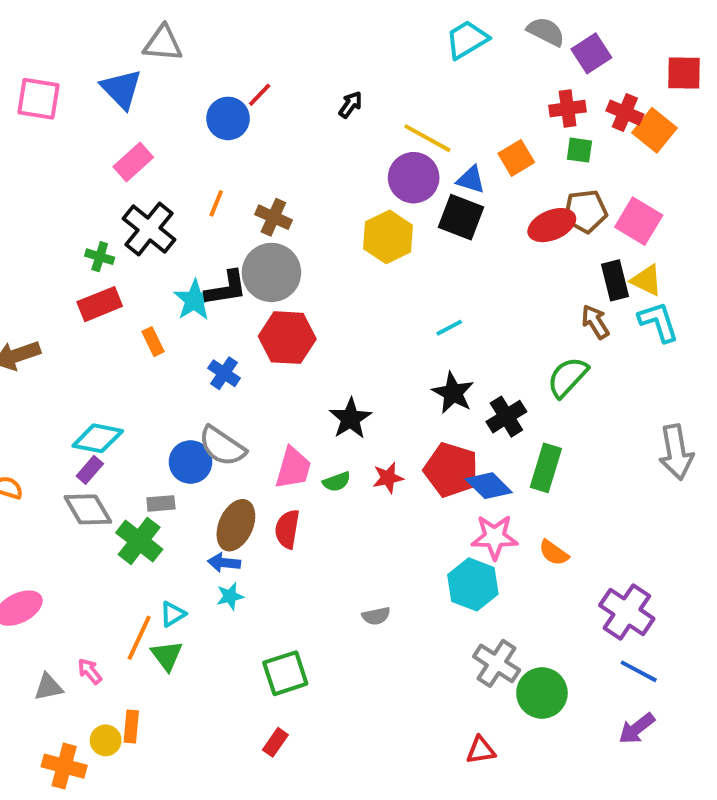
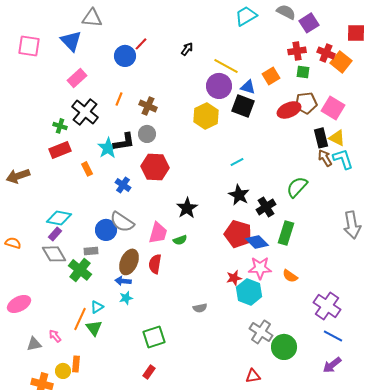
gray circle: (271, 272) -> (147, 134), size x0.6
brown arrow: (595, 322) -> (325, 158), moved
red star: (388, 478) -> (234, 278), moved

